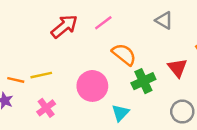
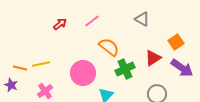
red arrow: (64, 26) -> (60, 24), size x0.6
red triangle: (177, 68) -> (153, 58), turned 36

